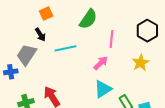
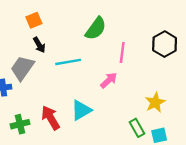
orange square: (46, 13) -> (34, 20), moved
yellow star: (141, 63) -> (155, 102), moved
cyan triangle: (103, 89) -> (81, 110), moved

